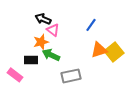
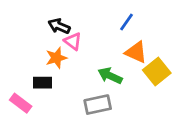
blue line: (91, 25) -> (127, 22), moved
orange triangle: (99, 50) -> (136, 52), moved, turned 42
green arrow: (51, 55) -> (110, 76), moved

